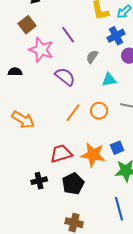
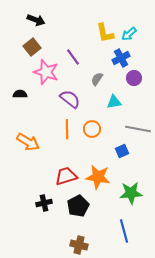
orange circle: (99, 111) -> (92, 129), moved
orange line: (73, 113) -> (67, 129), moved, turned -36
blue square: (117, 148) -> (122, 151), moved

